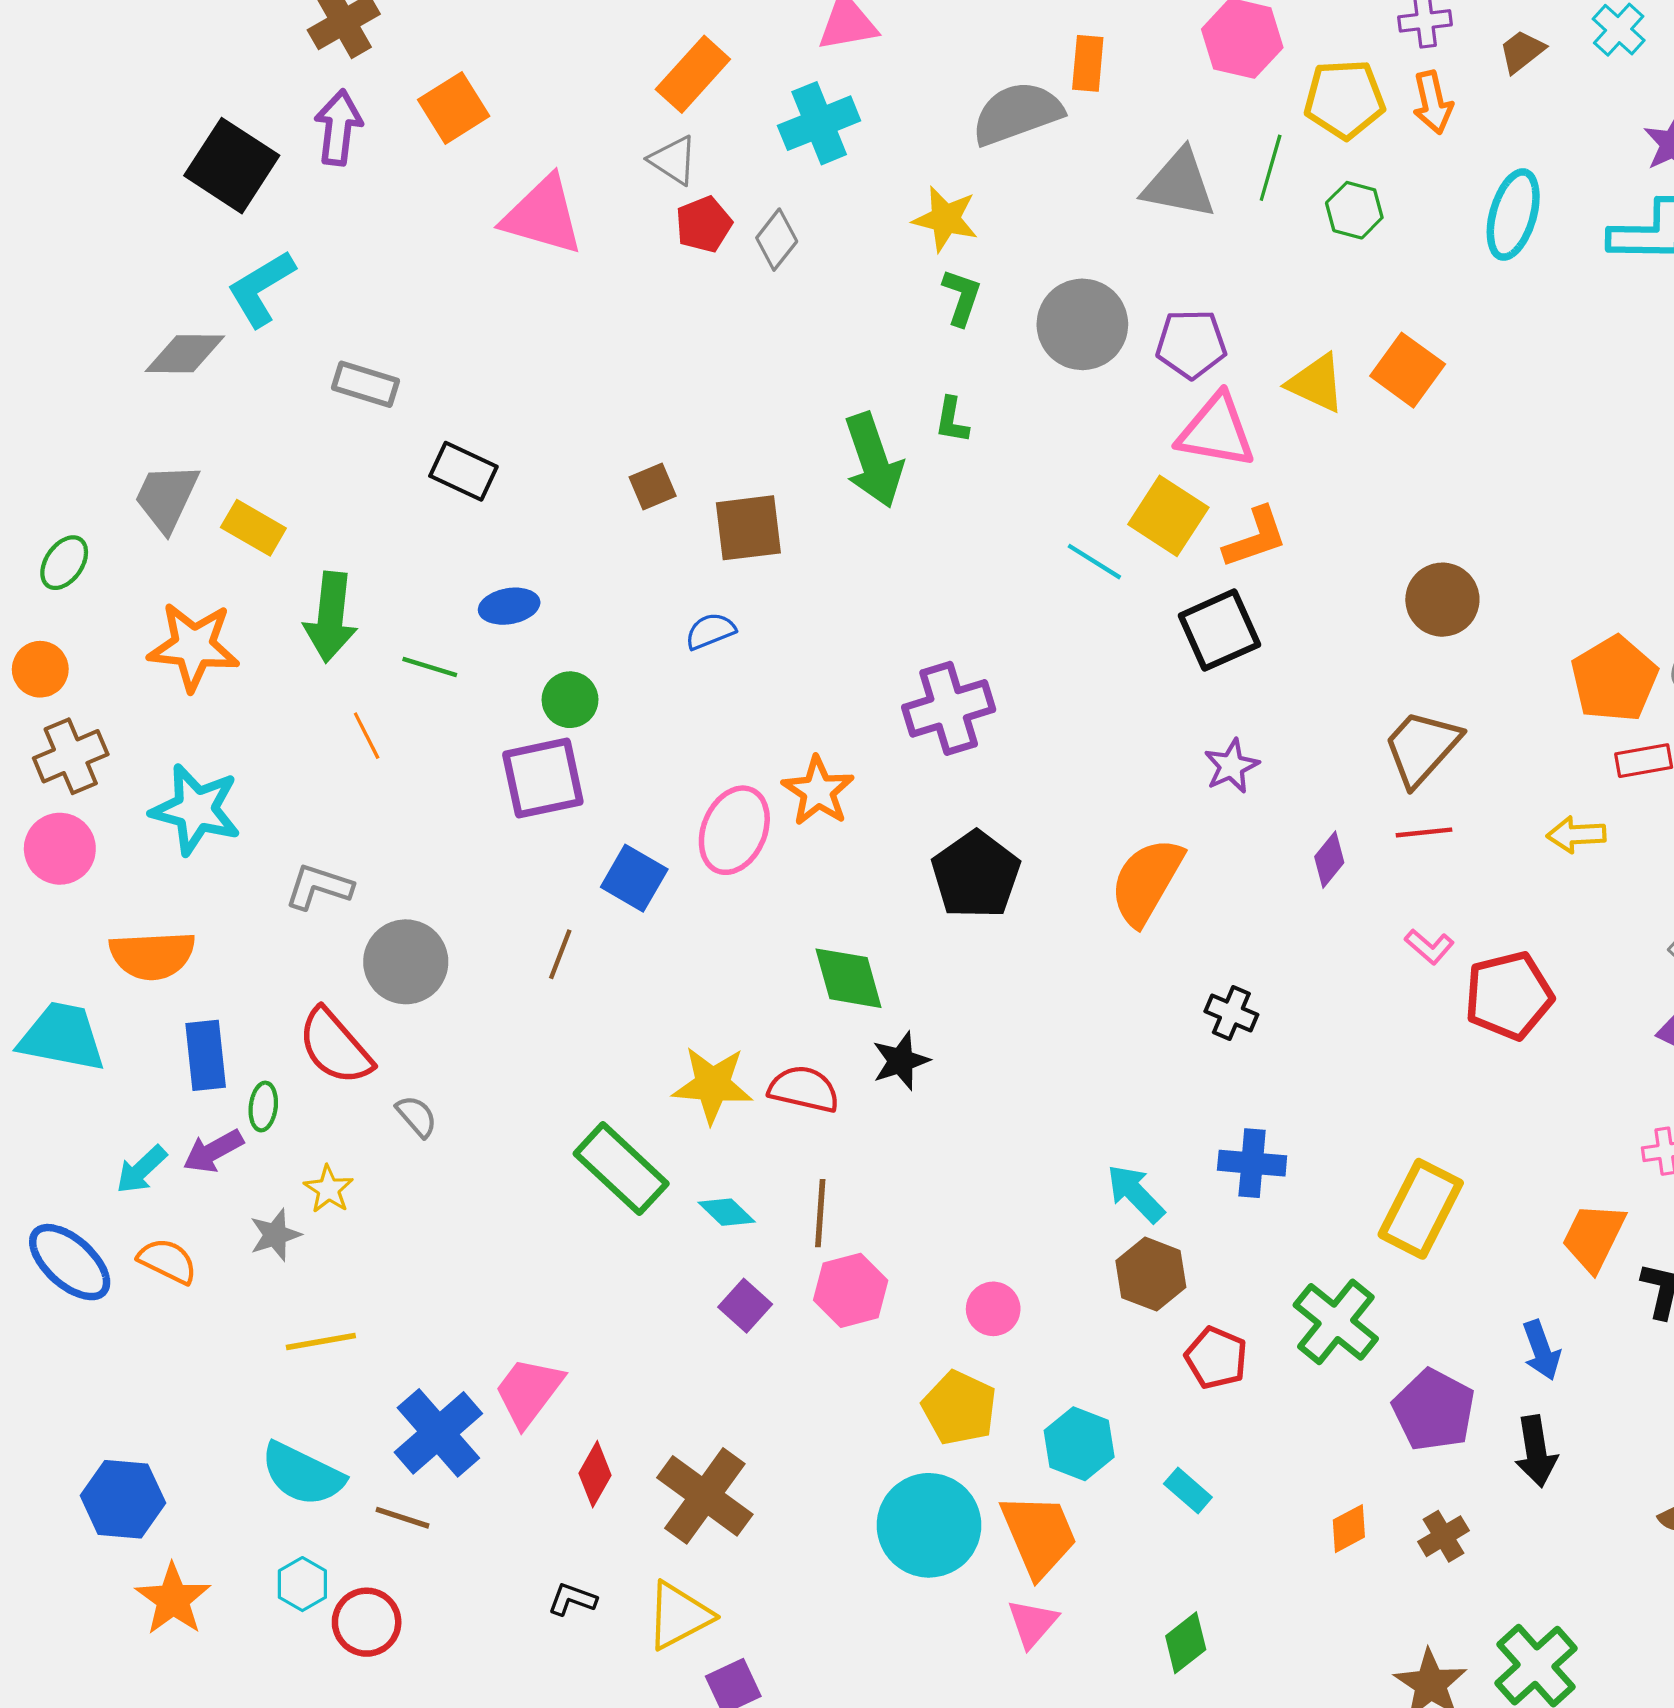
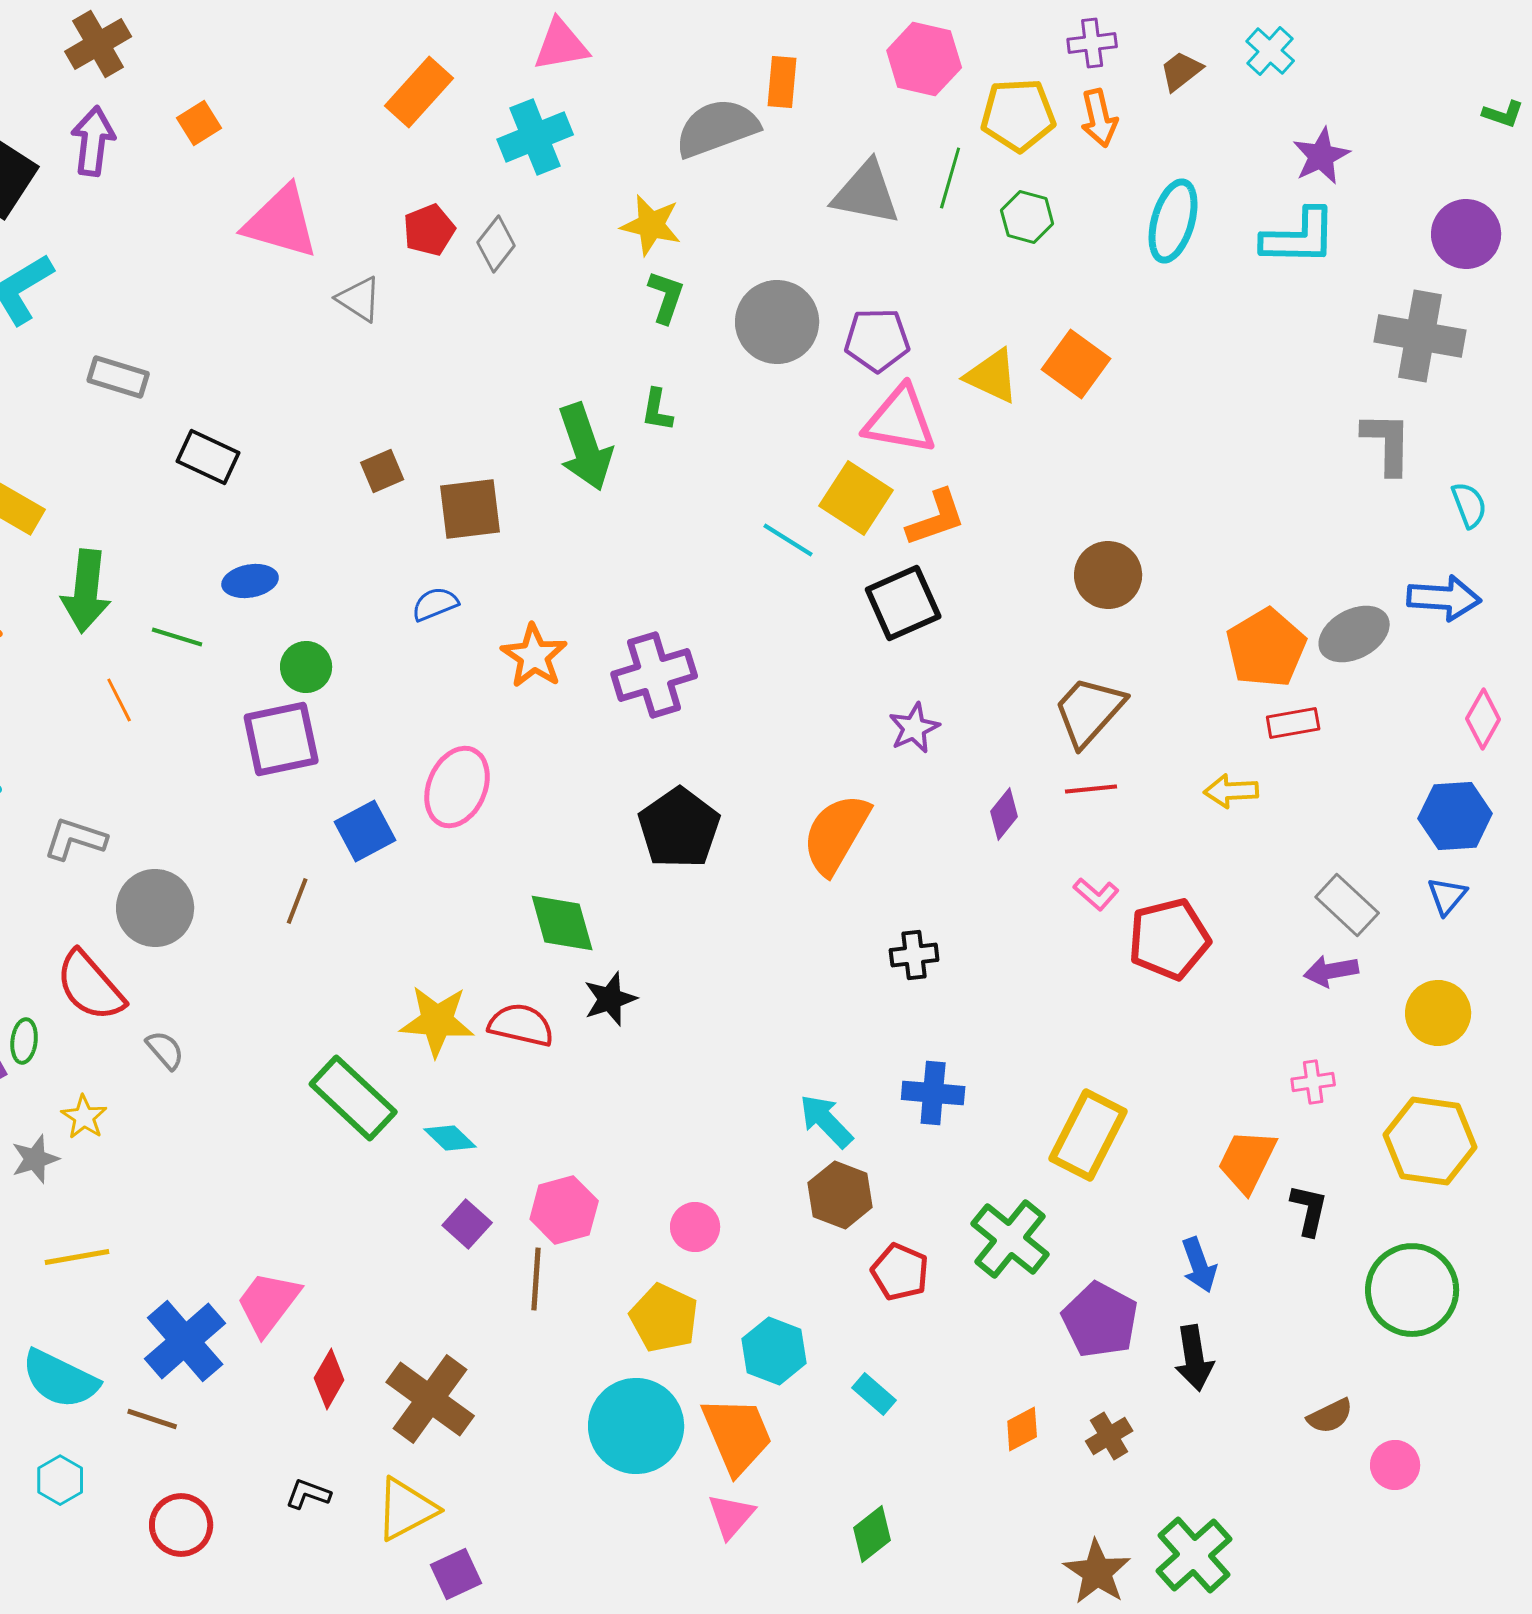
orange square: (454, 108) -> (199, 123), size x0.7
gray triangle: (673, 160) -> (359, 299), moved
orange star: (818, 791) -> (534, 656), moved
blue square: (634, 878) -> (365, 831), turned 32
black cross: (1231, 1013) -> (914, 955), turned -30
brown line: (820, 1213) -> (536, 1279), moved
red circle: (367, 1622) -> (181, 1525), moved

